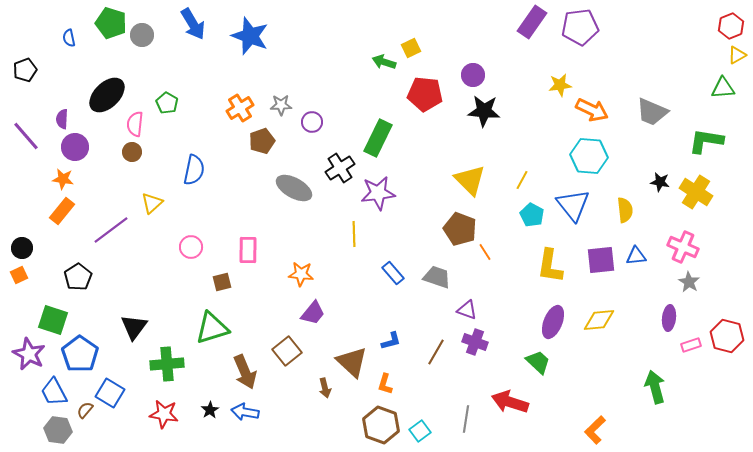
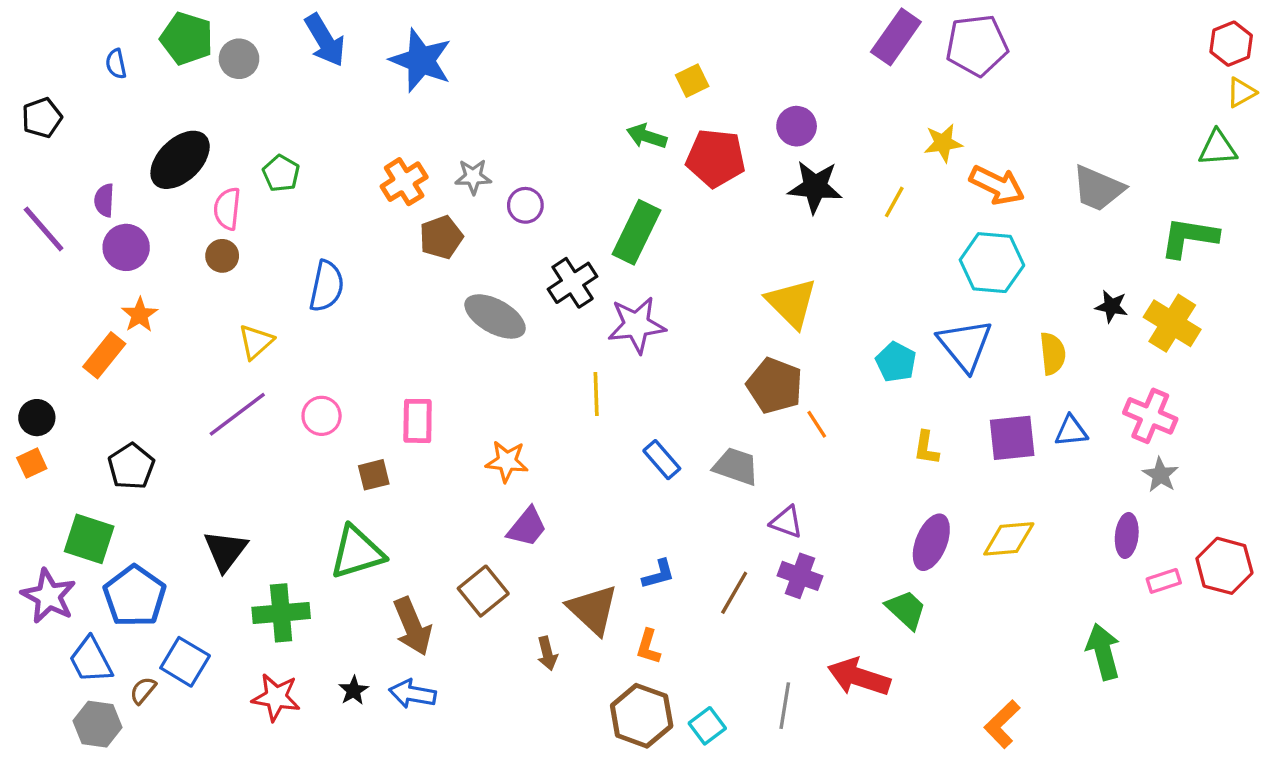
green arrow: (384, 62) -> (647, 136), moved
orange star: (63, 179) -> (140, 315), moved, turned 30
yellow line: (522, 180) -> (894, 202), moved
purple line: (111, 230) -> (237, 414), moved
yellow L-shape: (550, 266) -> (926, 448), size x0.6

